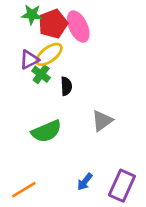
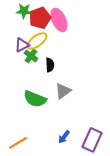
gray triangle: (102, 121) -> (63, 91), moved
green semicircle: (46, 131) -> (35, 99), turned 45

